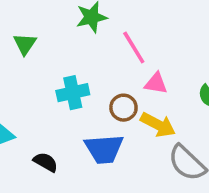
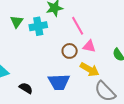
cyan cross: (73, 93) -> (38, 26), moved
brown circle: (123, 108) -> (70, 51), moved

